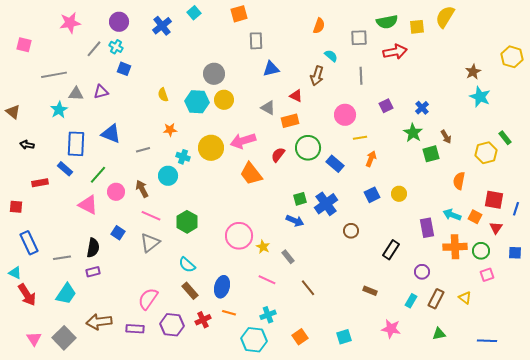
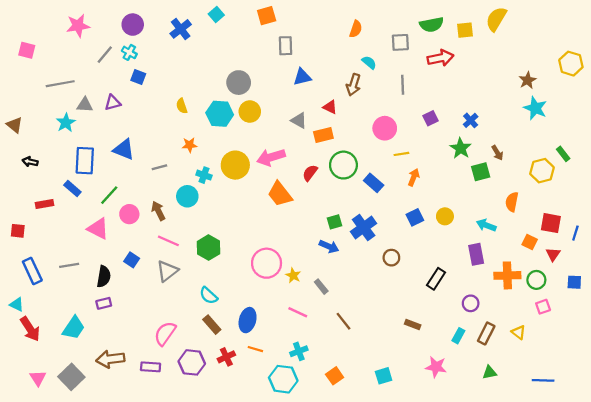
cyan arrow: (452, 215) -> (486, 225), moved
gray line: (62, 258) -> (69, 265), moved

